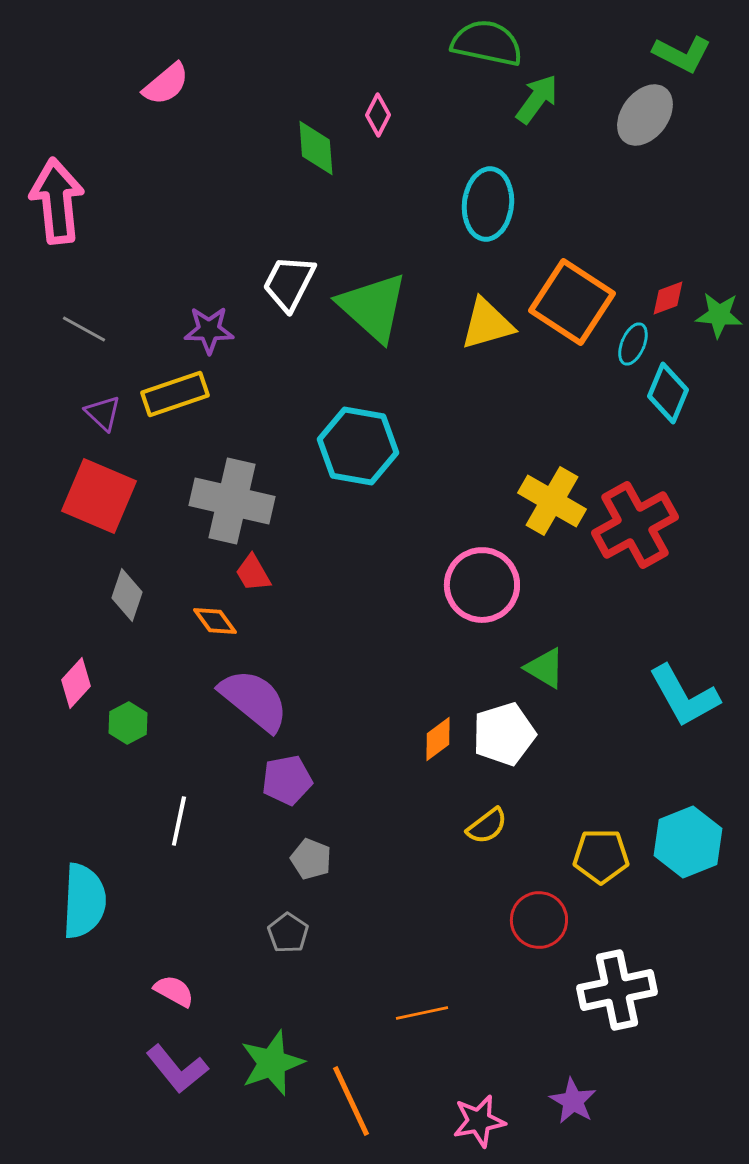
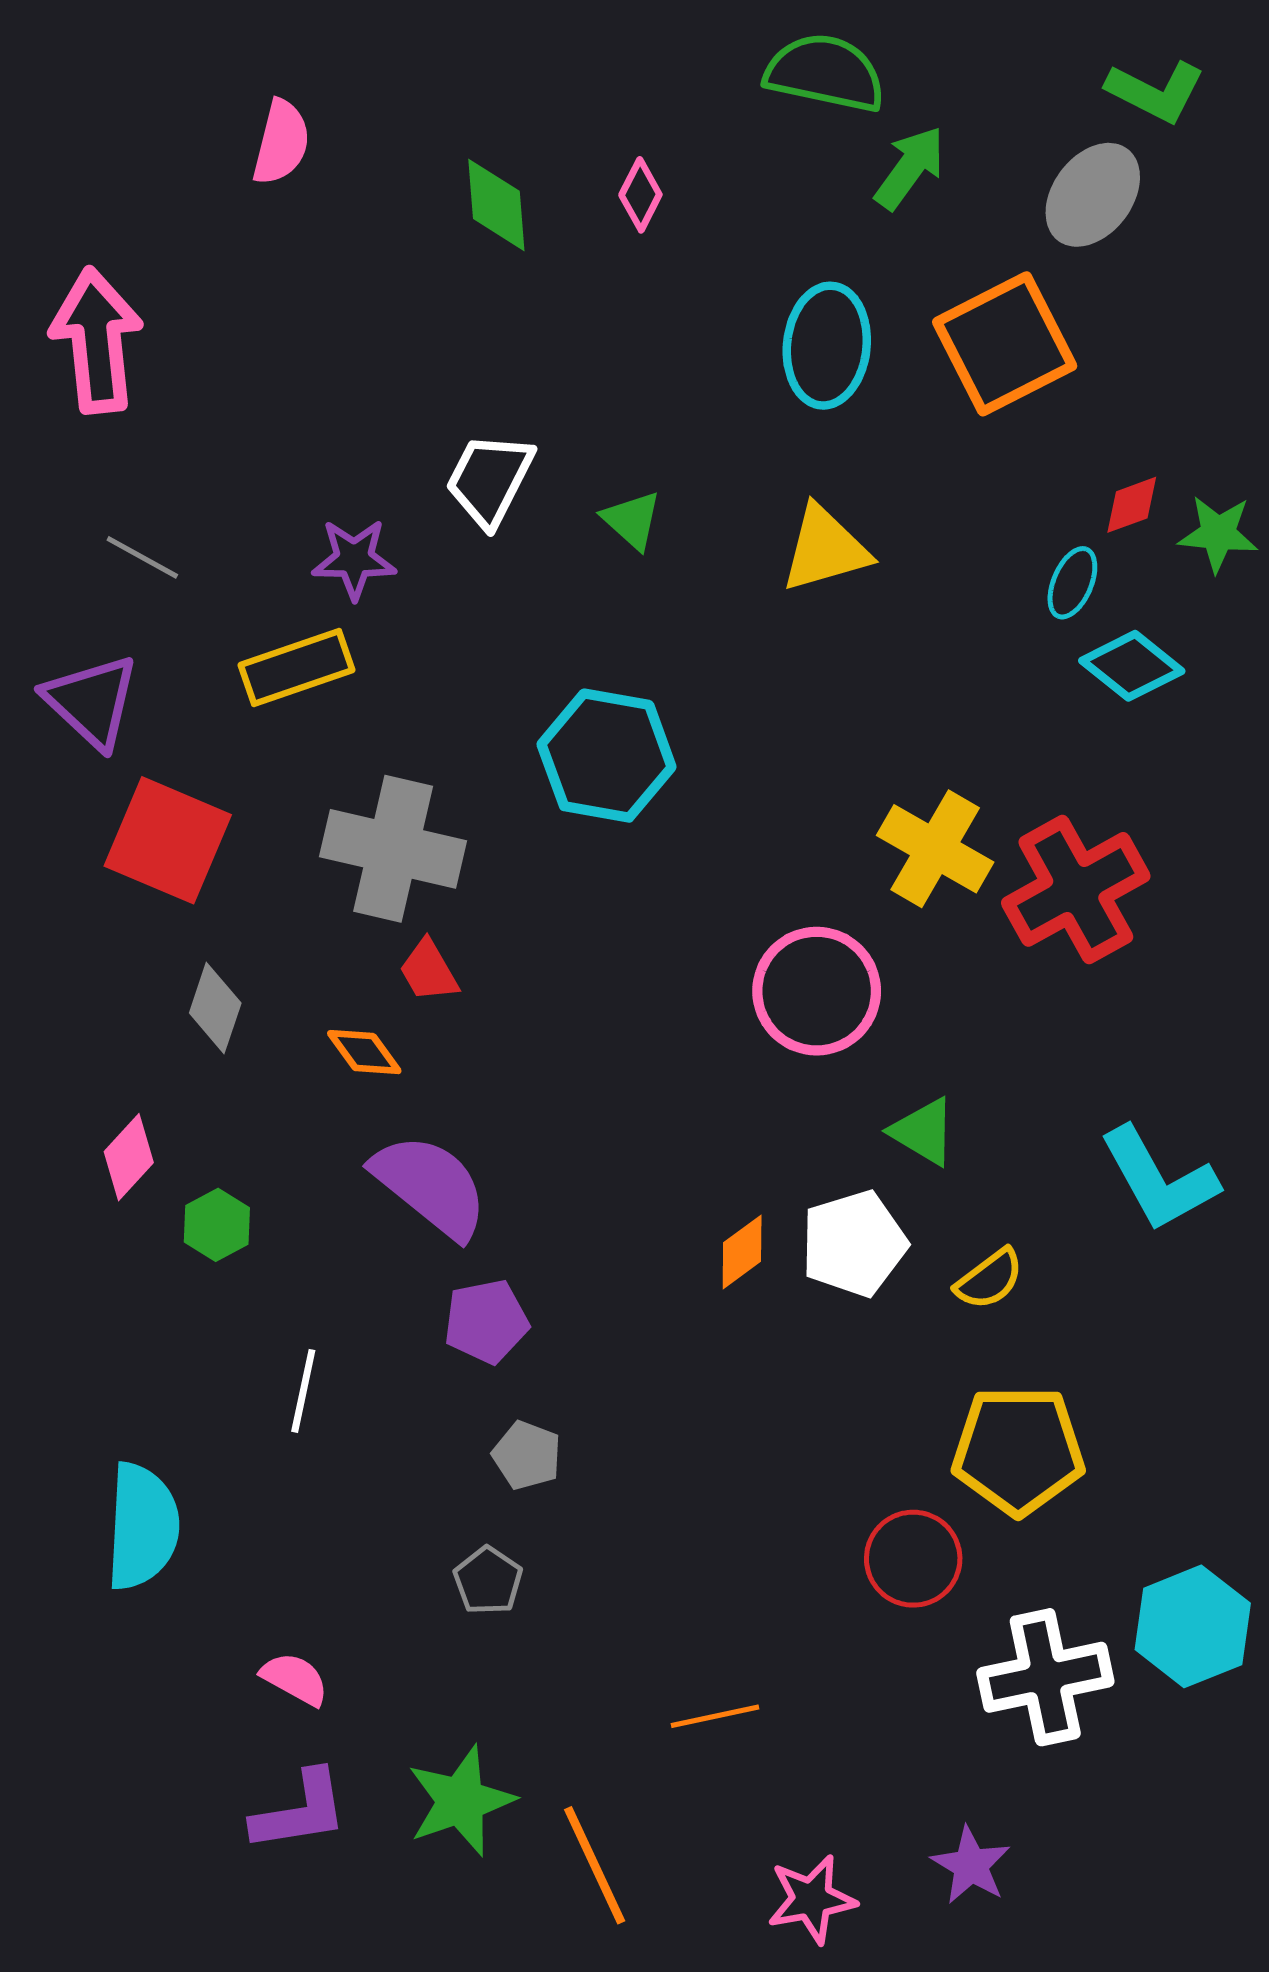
pink semicircle: (166, 84) -> (281, 142), turned -36
green diamond: (316, 148) -> (496, 205), moved
orange square: (572, 302) -> (1005, 344), moved, turned 30
green triangle: (373, 307) -> (632, 520), size x0.5
cyan diamond: (668, 393) -> (1132, 666), turned -74
purple triangle: (103, 413) -> (91, 701), moved, size x1.6
yellow semicircle: (487, 826) -> (989, 1279), moved
cyan hexagon: (688, 842) -> (1193, 1626), moved
yellow pentagon: (601, 856) -> (1018, 1450), size x1.4
purple L-shape: (177, 1069) -> (300, 1811), turned -60

